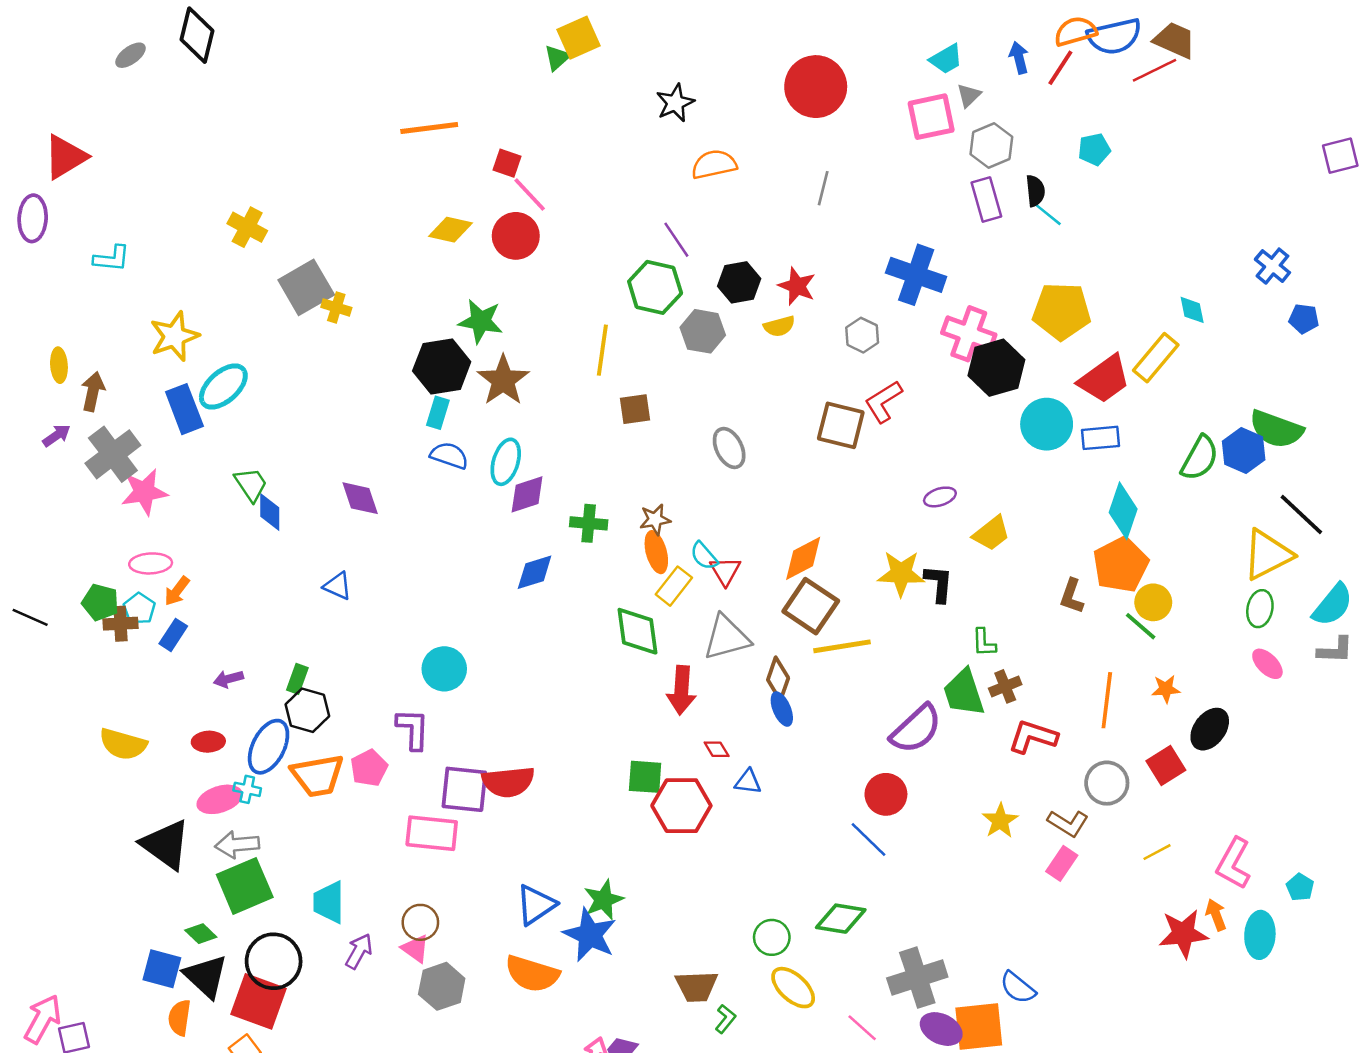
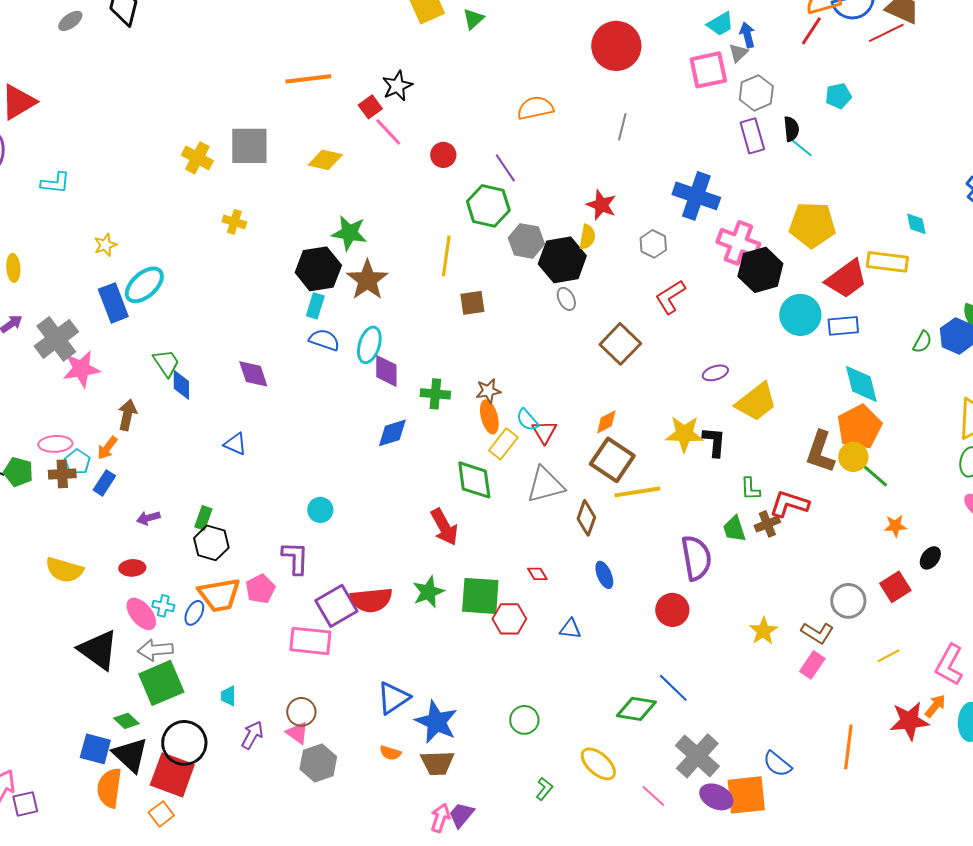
green triangle: (557, 58) -> (473, 19), moved
blue arrow: (1019, 58) -> (747, 35), moved
black star: (675, 103) -> (397, 86), moved
red square: (507, 163) -> (370, 107), turned 35
yellow cross: (247, 227) -> (197, 158), moved
red circle: (516, 236) -> (443, 155), moved, size x0.7
black hexagon: (739, 282) -> (562, 260), moved, size x1.4
gray square: (306, 287) -> (249, 146), moved, turned 30
yellow semicircle: (779, 326) -> (587, 237), turned -65
yellow star: (174, 336) -> (105, 245), size x0.6
yellow rectangle: (1156, 358) -> (887, 262), turned 57
brown arrow: (93, 392) -> (127, 415), moved
brown square: (841, 425) -> (620, 344), moved, turned 30
gray ellipse: (729, 448) -> (566, 299), moved, size x0.7
green semicircle: (1200, 458) -> (922, 342), size x0.6
purple diamond: (527, 494) -> (386, 371), turned -72
cyan diamond: (1123, 511) -> (861, 384), turned -33
yellow trapezoid: (991, 533) -> (756, 402), size x1.4
orange diamond: (803, 558) -> (606, 422), size x0.7
pink ellipse: (151, 563) -> (55, 444), moved
brown L-shape: (1072, 596) -> (820, 452), size x1.5
green pentagon: (100, 602) -> (18, 472), moved
yellow circle: (1153, 602) -> (853, 457), moved
cyan circle: (444, 669) -> (320, 510), size x0.7
red arrow: (681, 690) -> (444, 527), moved, turned -33
green trapezoid: (964, 693) -> (734, 529), size x0.7
orange line: (1107, 700) -> (848, 747), moved
blue ellipse: (782, 709) -> (604, 575), moved
purple semicircle: (916, 729) -> (696, 558), turned -57
black ellipse: (1210, 729) -> (930, 558), size x0.7
red L-shape: (1033, 737) -> (789, 504), moved
blue ellipse: (269, 747) -> (194, 613), moved, size x0.6
green square: (645, 777) -> (480, 596), size x1.4
blue triangle: (748, 782) -> (570, 629), moved
purple square: (464, 789) -> (336, 606), turned -36
pink ellipse: (220, 799) -> (141, 614), turned 68
red hexagon: (681, 806) -> (509, 619), size x0.7
blue line: (868, 840) -> (673, 688), moved
green star: (604, 900) -> (428, 592), moved
cyan trapezoid: (329, 902) -> (228, 696), size x0.6
orange arrow: (1216, 915) -> (935, 706), turned 60
green circle: (772, 937) -> (524, 720), moved
orange semicircle: (532, 974) -> (390, 753), size x0.5
gray cross: (917, 978) -> (697, 756), turned -30
brown trapezoid: (696, 986) -> (437, 763), moved
orange semicircle: (179, 1018) -> (109, 788), size x1.4

